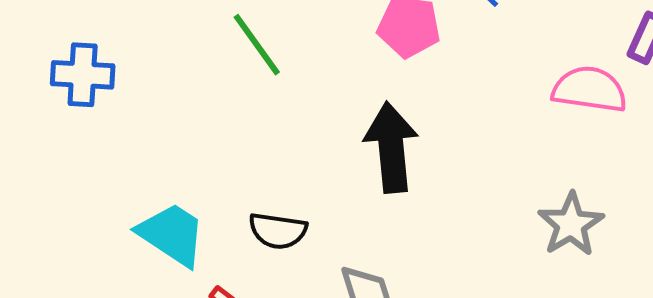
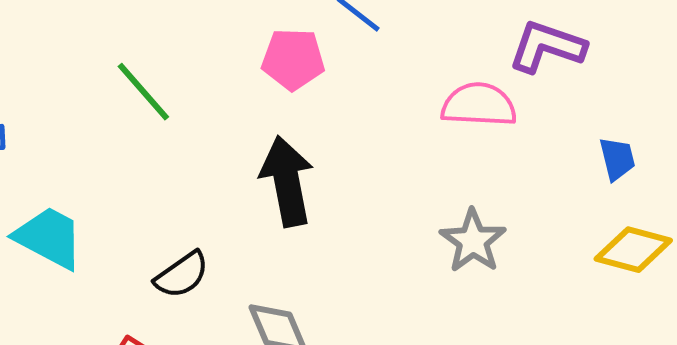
black semicircle: (278, 231) -> (182, 275), turned -38
cyan trapezoid: (172, 234) -> (49, 238), moved

